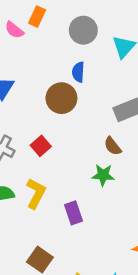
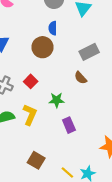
green star: (103, 175) -> (57, 100), moved
purple rectangle: (74, 213) -> (69, 125), moved

